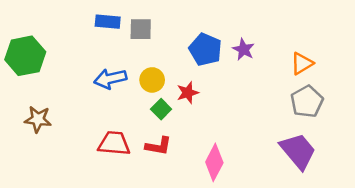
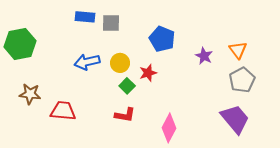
purple star: (243, 49) -> (204, 56), moved
orange triangle: (302, 63) -> (238, 50), turned -36
red trapezoid: (114, 143) -> (63, 111), moved

